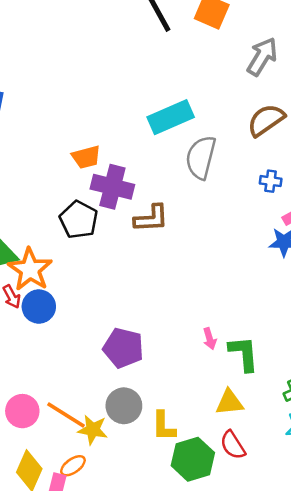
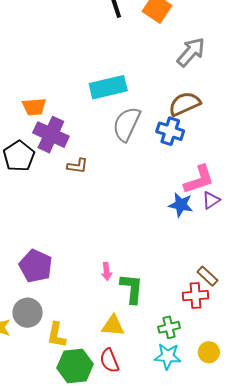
blue cross: (271, 181) -> (170, 131), moved, size x1.5
brown L-shape: (151, 218) -> (77, 166), size x0.7

